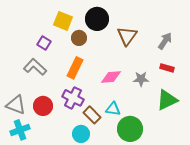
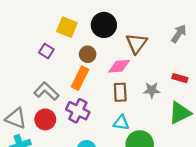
brown circle: (79, 38) -> (88, 54), moved
gray arrow: (165, 41) -> (179, 34), moved
gray L-shape: (35, 67) -> (46, 91), moved
pink diamond: (111, 77) -> (119, 66), moved
brown rectangle: (92, 115) -> (120, 92), moved, turned 42

